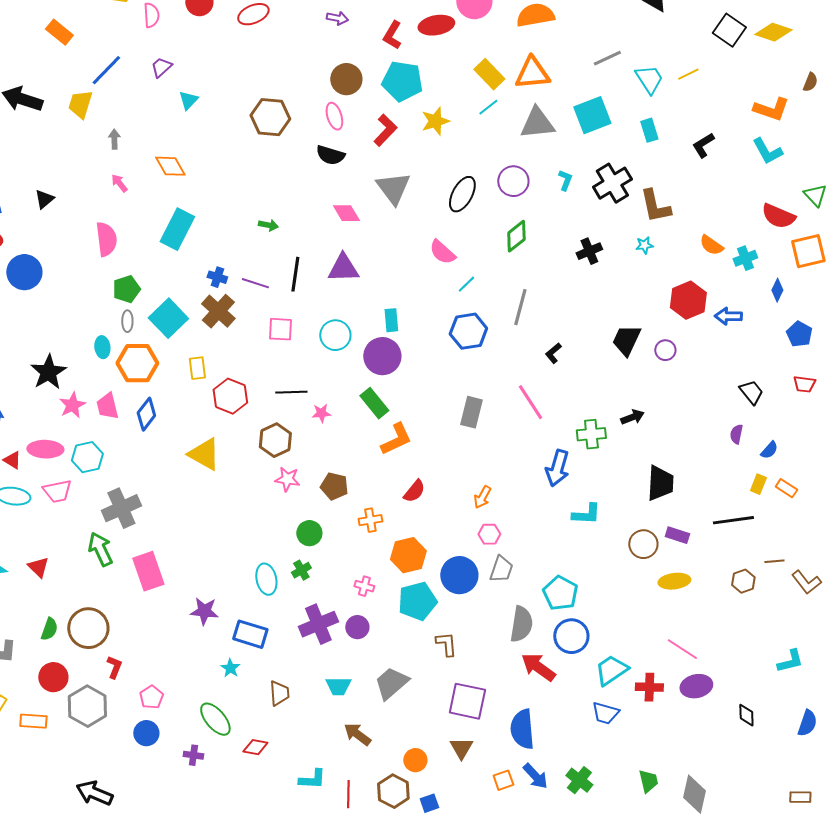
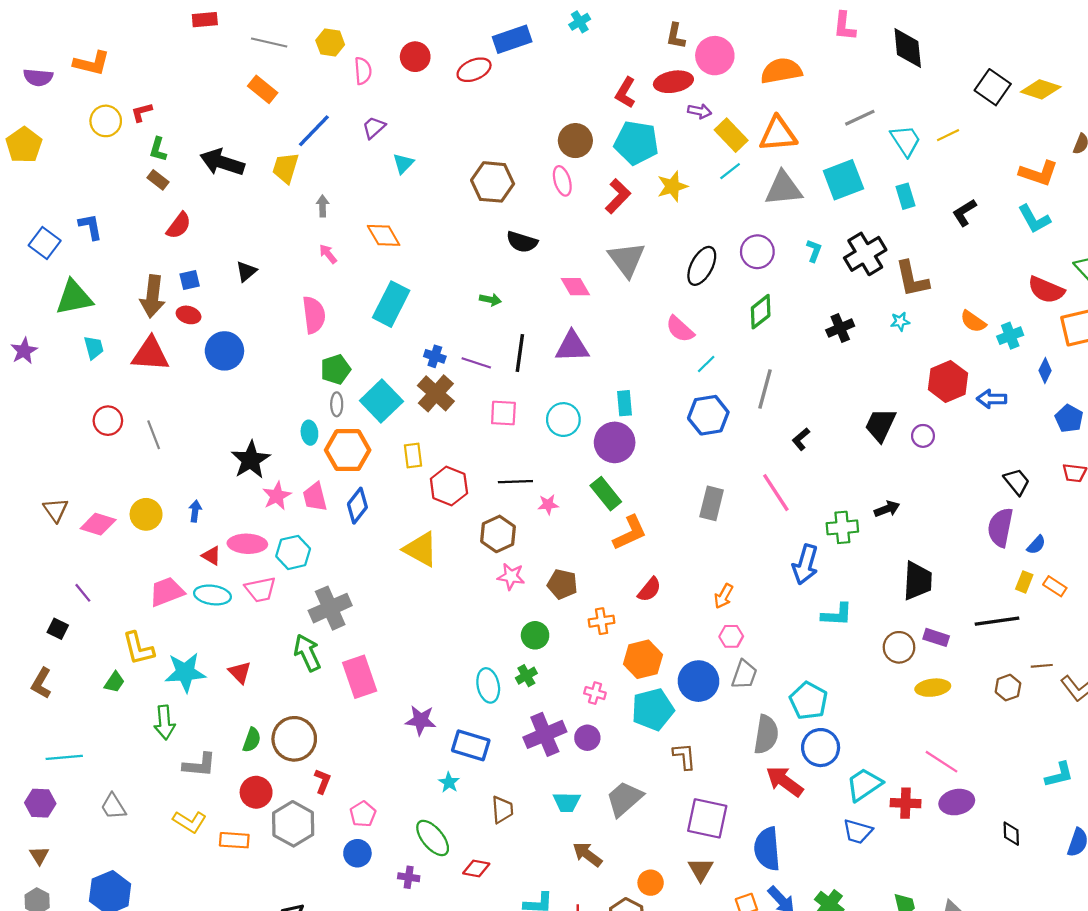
purple arrow: (337, 18) -> (700, 111), moved
black semicircle: (330, 155) -> (522, 242), moved
purple semicircle: (736, 434) -> (1000, 527), size x1.8

